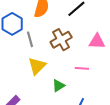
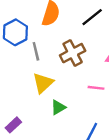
green triangle: (58, 86) -> (58, 107), moved

